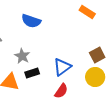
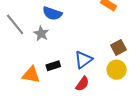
gray star: (22, 56) -> (41, 34), moved

